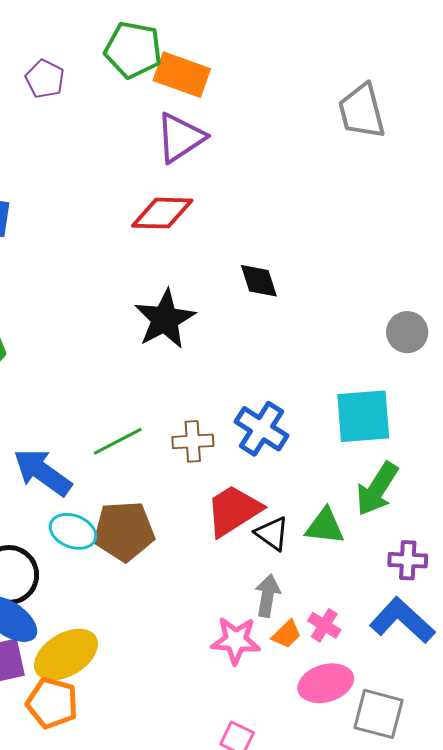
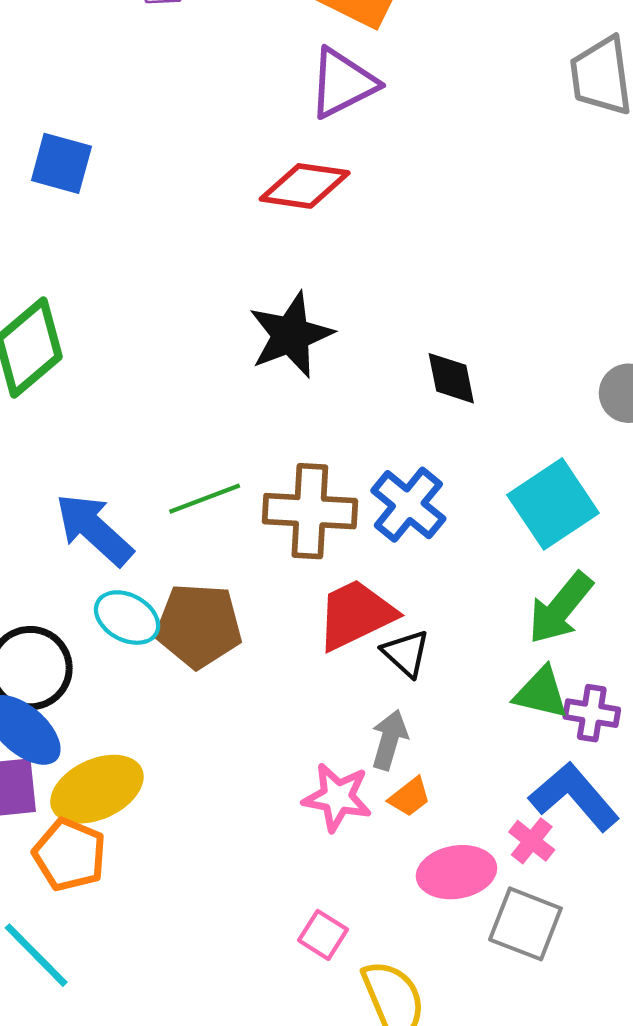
black diamond: (259, 281) -> (451, 378), moved
cyan square: (363, 416) -> (553, 504), turned -36
brown cross: (193, 441) -> (310, 511), size x1.6
green triangle: (325, 526) -> (541, 693), moved
pink cross: (324, 625) -> (532, 841), moved

